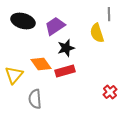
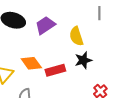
yellow semicircle: (97, 33) -> (76, 36), moved
black star: (66, 48) -> (83, 60), moved

